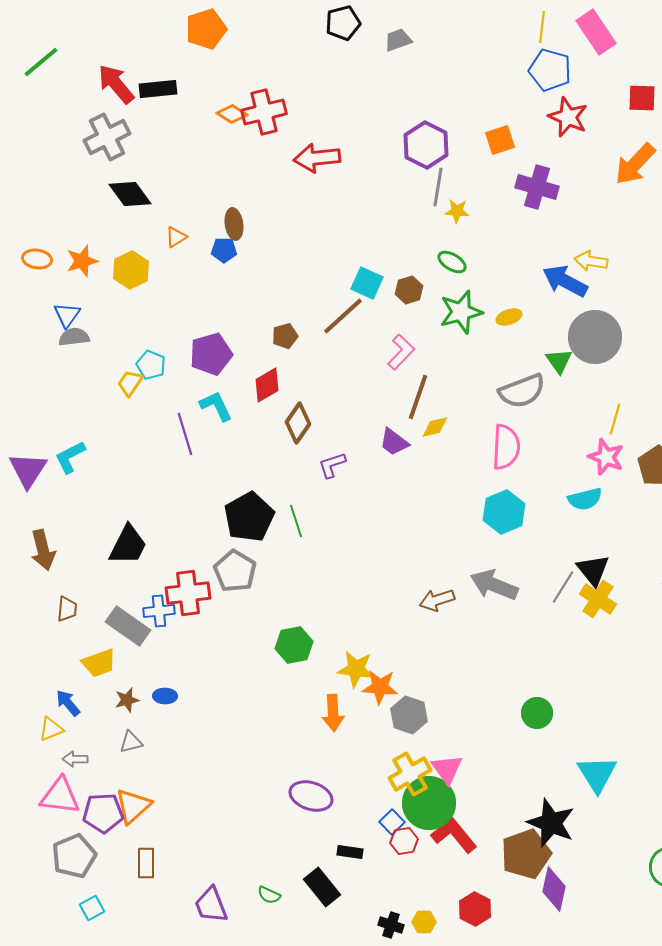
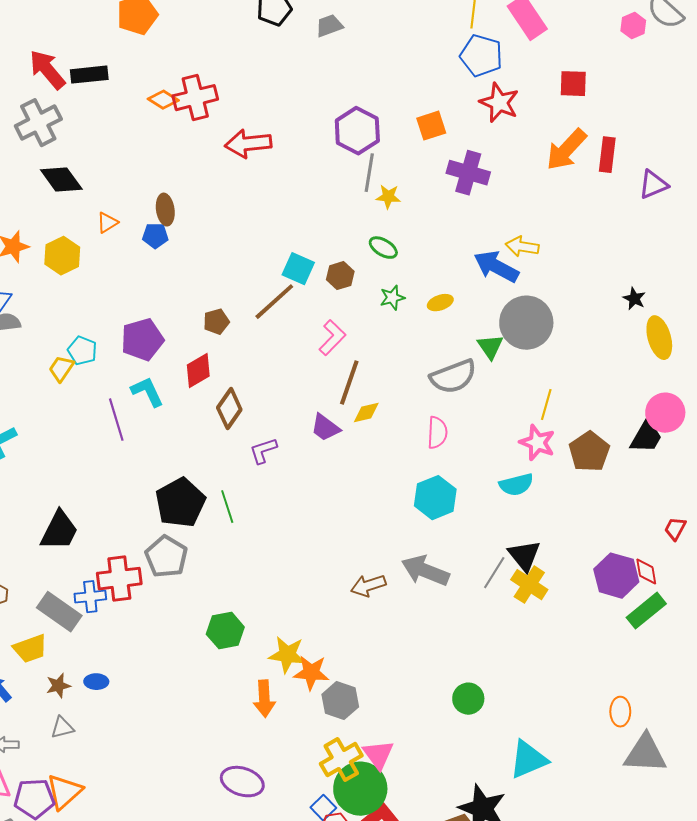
green star: (461, 312) -> (392, 298), size x0.6
pink semicircle: (506, 447) -> (437, 433), size x0.7
cyan triangle: (597, 774) -> (528, 760), turned 39

